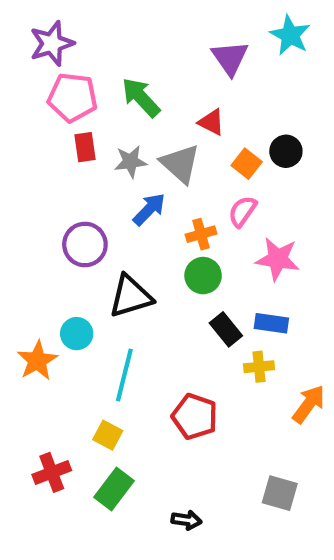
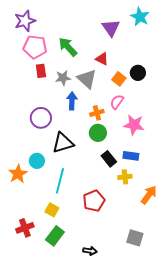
blue arrow: (149, 209) -> (72, 101), turned -42
red pentagon: (195, 416) -> (94, 201), turned 30

